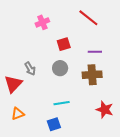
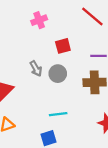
gray arrow: (30, 69) -> (36, 69), moved

